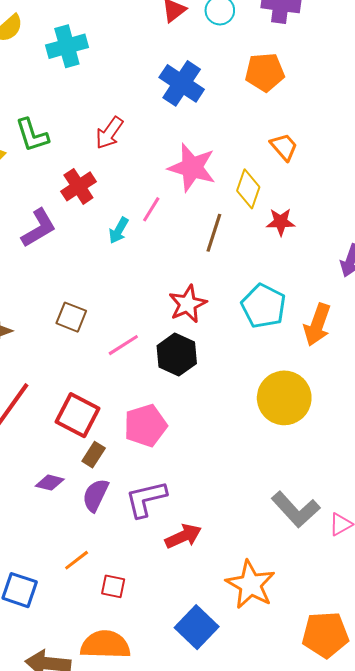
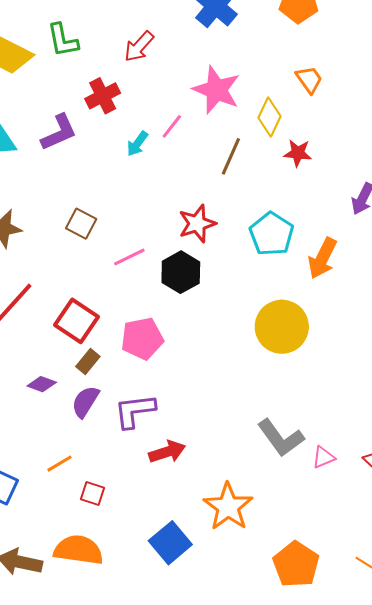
orange pentagon: (325, 635) -> (296, 564), turned 30

